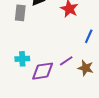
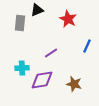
purple line: (66, 61) -> (51, 53), moved
brown star: (86, 68) -> (74, 84), moved

